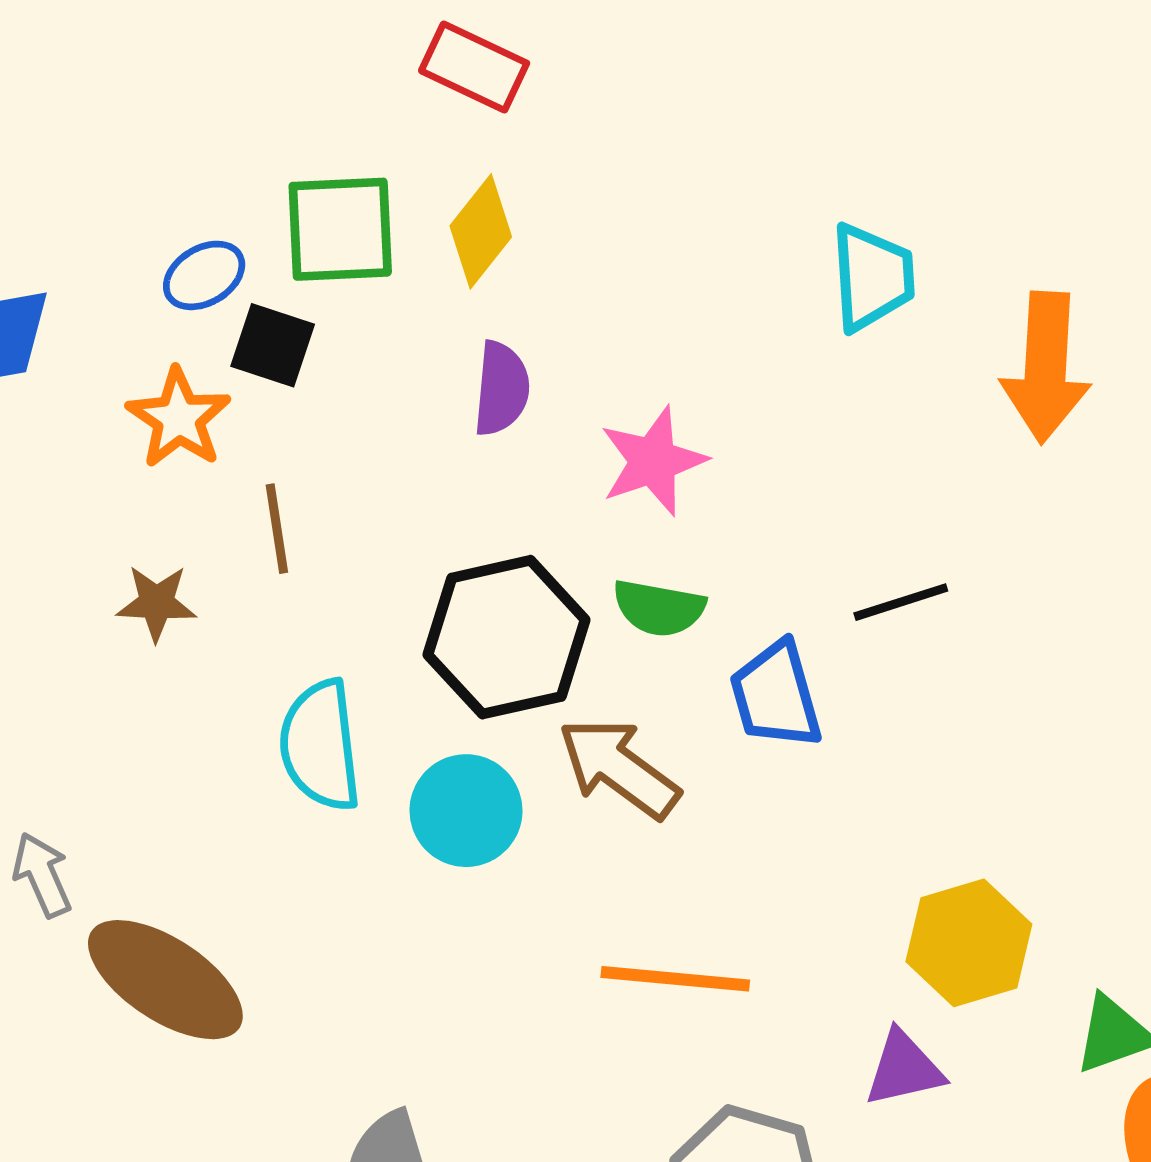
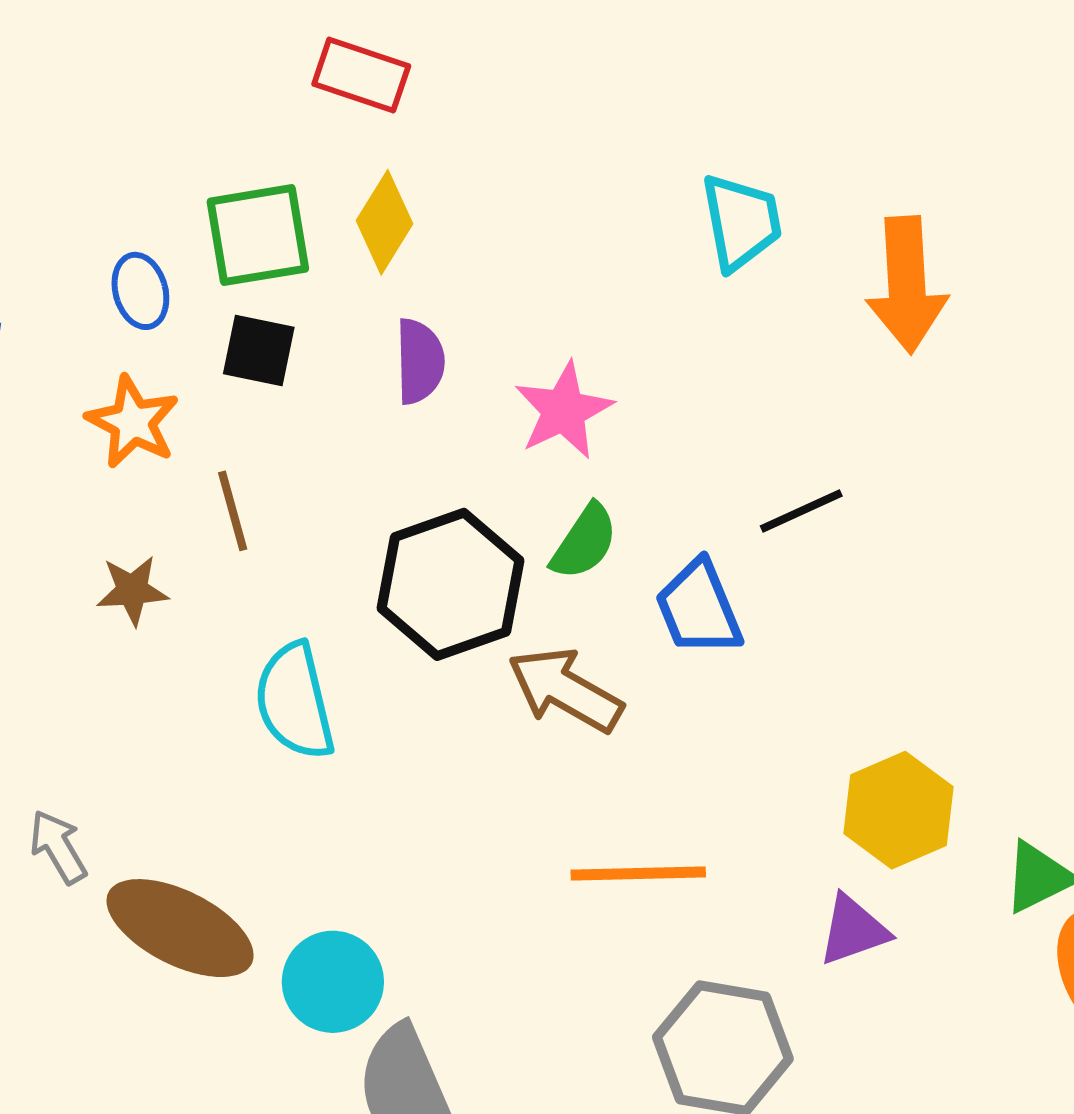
blue ellipse: (204, 275) -> (140, 291), turned -68
black square: (273, 345) -> (259, 350), moved
green semicircle: (659, 608) -> (584, 542), turned -60
cyan circle: (466, 811) -> (333, 982), moved

